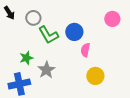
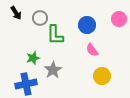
blue circle: (74, 32) -> (87, 25), moved
green L-shape: (48, 35) -> (55, 35), turned 30
pink semicircle: (85, 50) -> (92, 50), turned -48

